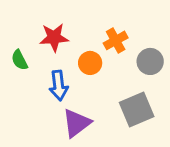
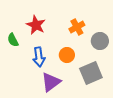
red star: (54, 37) -> (36, 25), turned 30
orange circle: (90, 63) -> (67, 55), moved

